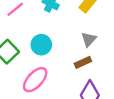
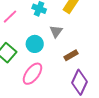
gray triangle: (89, 39) -> (56, 31), moved

